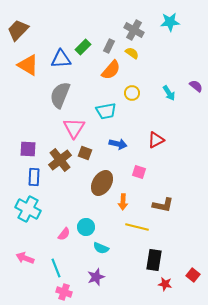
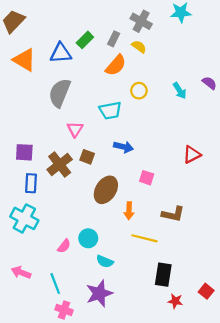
pink triangle: (74, 128) -> (75, 129), size x0.7
red triangle: (156, 140) -> (192, 155), moved
purple star: (96, 277) -> (99, 293), size x1.4

